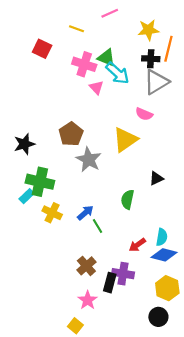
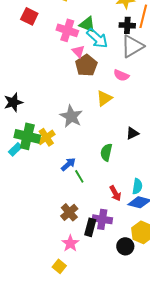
brown pentagon: (71, 134) -> (86, 65), moved
yellow triangle: (125, 140) -> (104, 98), size x0.7
yellow cross: (52, 213) -> (46, 137), moved, turned 30
red arrow: (137, 245) -> (115, 193), turned -84
black circle: (158, 317) -> (125, 246), moved

